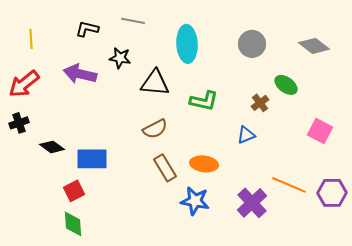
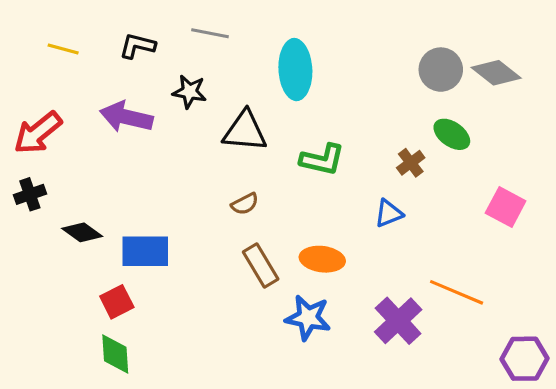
yellow line: (31, 39) -> (63, 49), moved, turned -72
gray circle: (252, 44) -> (441, 70), moved
brown semicircle: (155, 129) -> (245, 204), size x0.7
purple hexagon: (332, 193) -> (524, 359), moved

